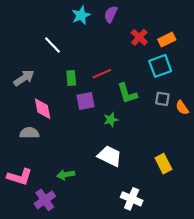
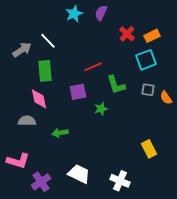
gray arrow: (24, 78) -> (22, 50), moved
green rectangle: (71, 78) -> (45, 71), moved, size x1.5
white trapezoid: (110, 156) -> (79, 174), moved
green arrow: (66, 175) -> (60, 133), moved

